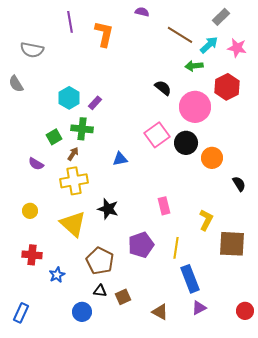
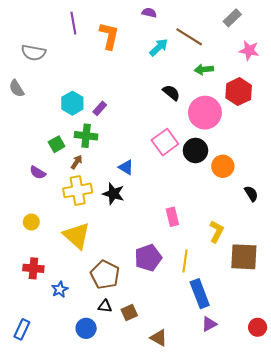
cyan arrow: (209, 45) -> (159, 47), moved
blue triangle: (120, 159) -> (126, 167), turned 42
black star: (108, 209) -> (113, 194), moved
brown triangle: (160, 312) -> (159, 338), moved

